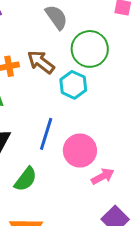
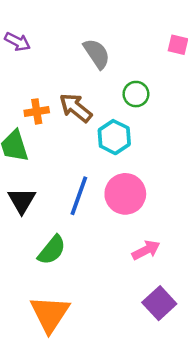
green circle: (90, 49) -> (136, 94), size x0.6
pink circle: (80, 150) -> (125, 194), moved

